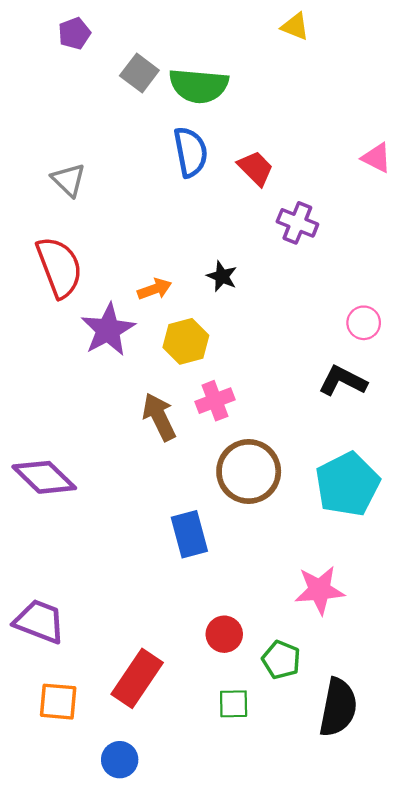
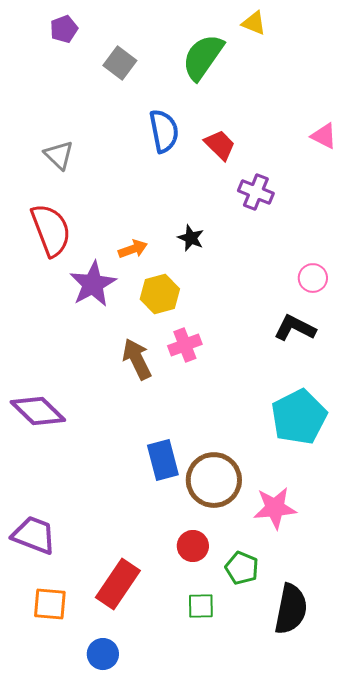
green semicircle: (199, 86) -> (203, 57), moved, turned 120
brown circle: (249, 472) -> (214, 480), moved

